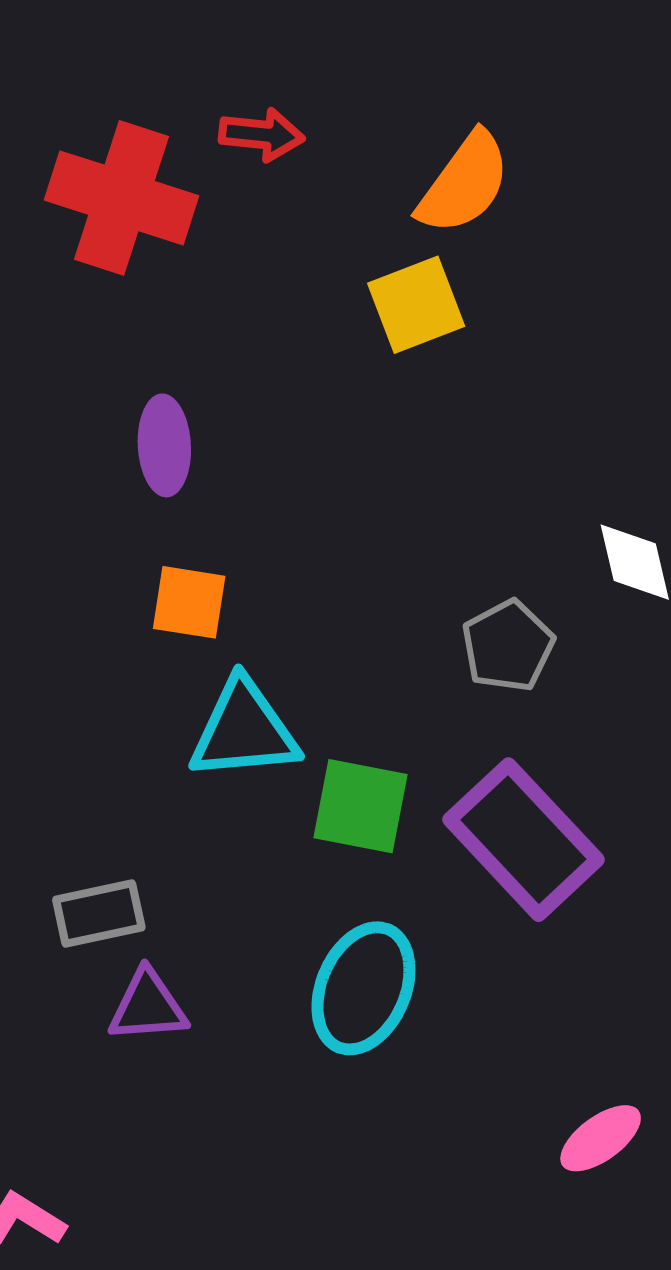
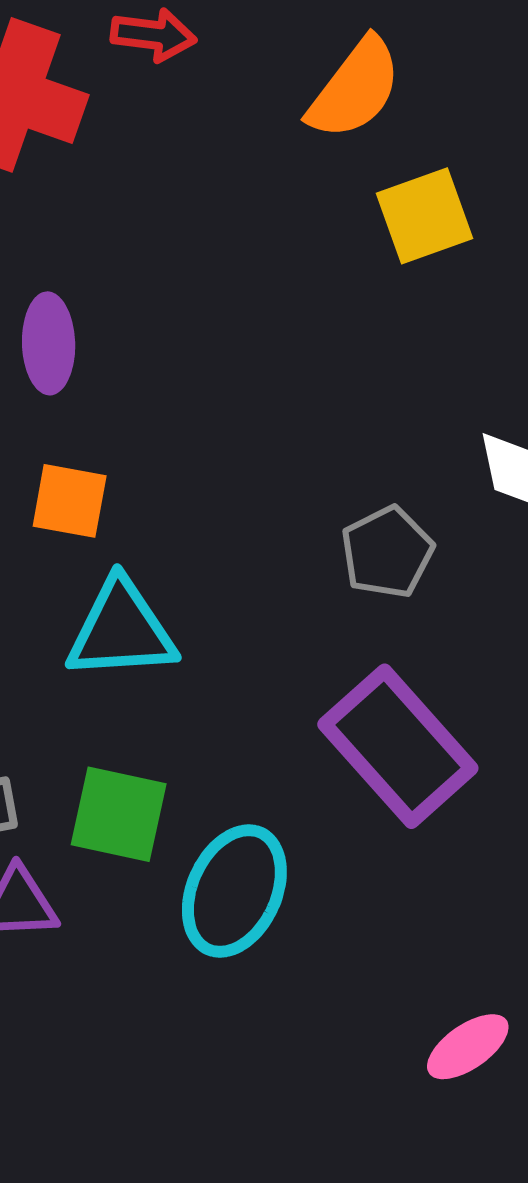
yellow square: (416, 305) -> (425, 216), moved
green square: (360, 806) -> (119, 814), moved

